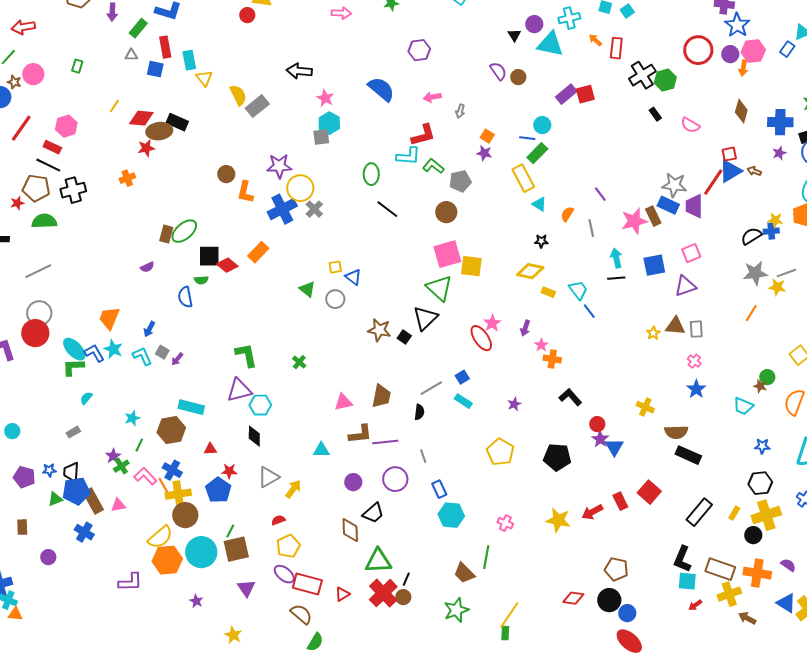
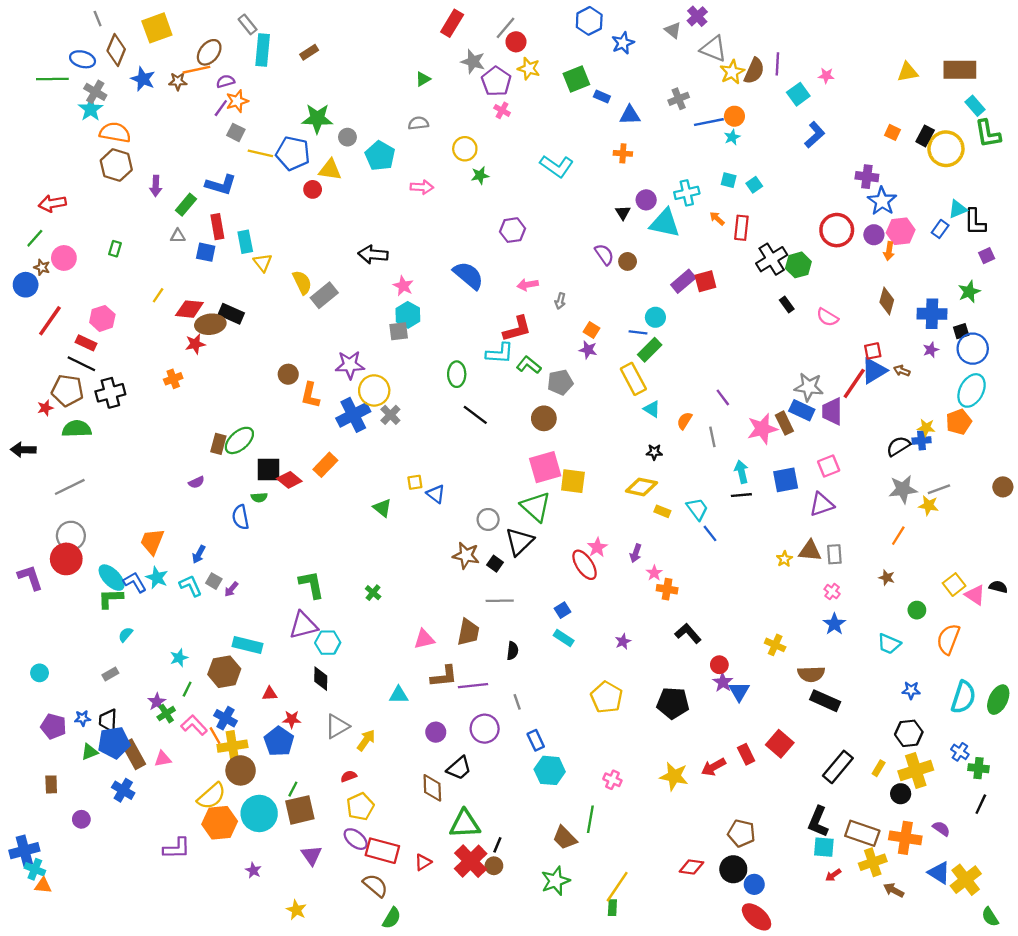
gray circle: (335, 299) -> (488, 519), moved
brown star: (760, 386) -> (887, 578), moved
gray line: (431, 388) -> (500, 601), moved, turned 30

